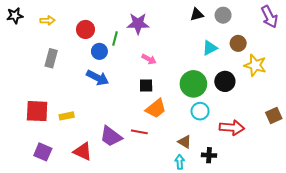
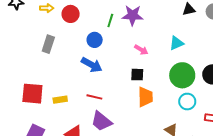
red circle: (85, 29) -> (71, 14), moved
green line: (115, 39) -> (110, 20), moved
cyan triangle: (210, 48) -> (176, 43), moved
orange trapezoid: (156, 109) -> (145, 97), turned -55
red line: (139, 132) -> (94, 97), moved

